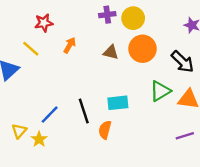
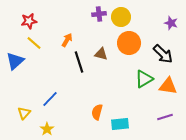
red star: (44, 23) -> (29, 21), moved
brown triangle: (111, 52) -> (101, 54), moved
cyan rectangle: (118, 103) -> (120, 124), moved
black line: (84, 111) -> (79, 62), moved
yellow star: (39, 139) -> (47, 129), moved

